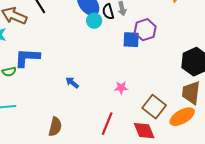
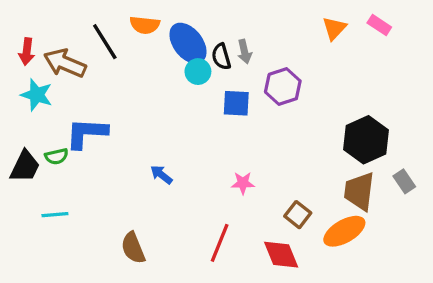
blue square: (131, 40) -> (236, 103), moved
brown square: (154, 107) -> (298, 215), size x0.7
brown semicircle: (55, 127) -> (133, 248), turned 144

